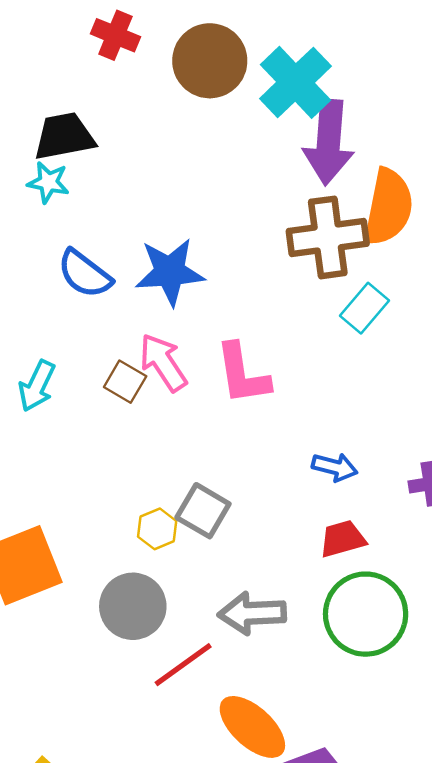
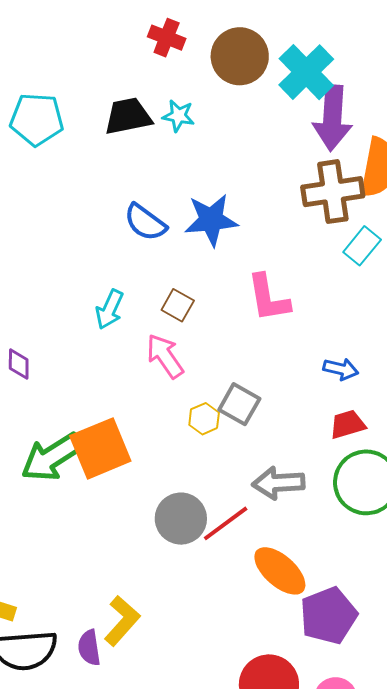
cyan star: (48, 182) -> (178, 116), moved
pink arrow: (163, 362) -> (165, 356), moved
gray circle: (133, 606) -> (181, 519), moved

